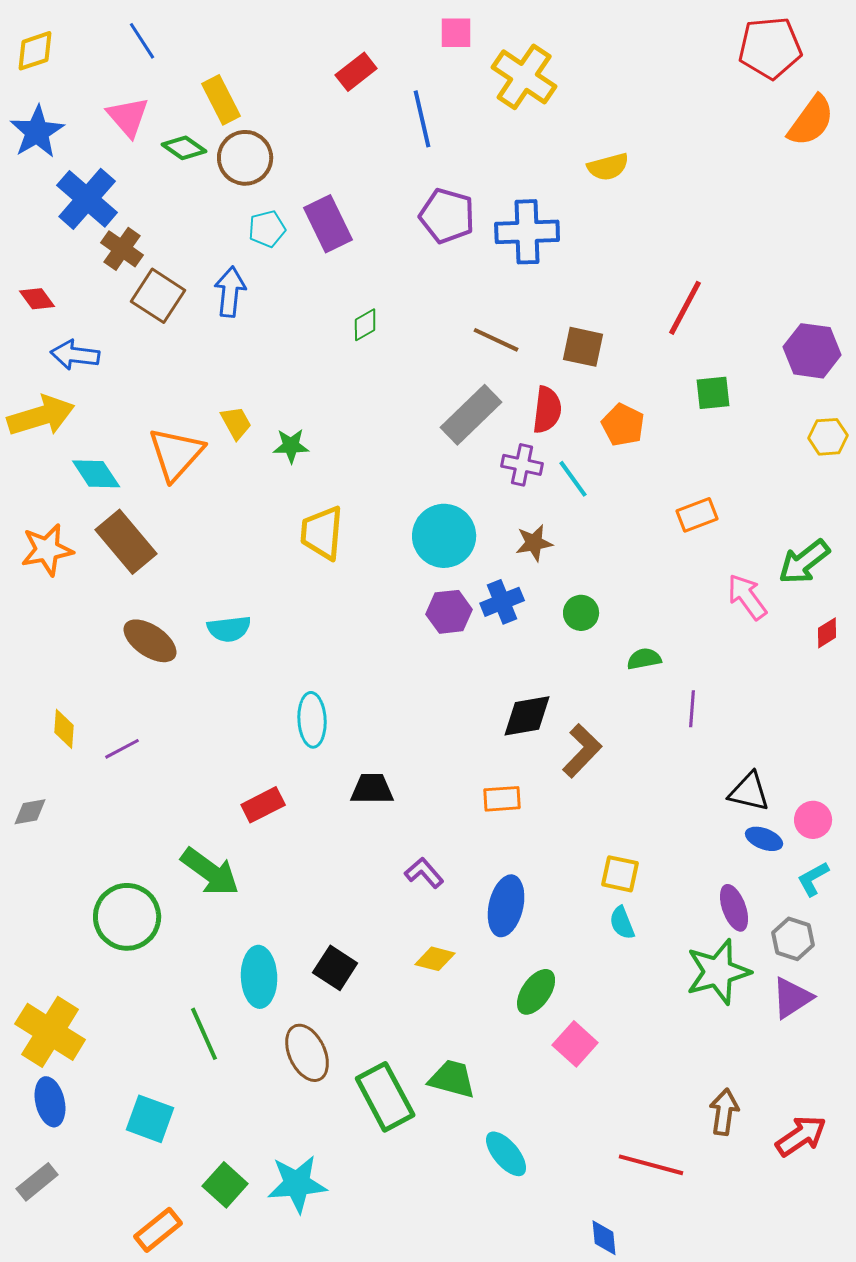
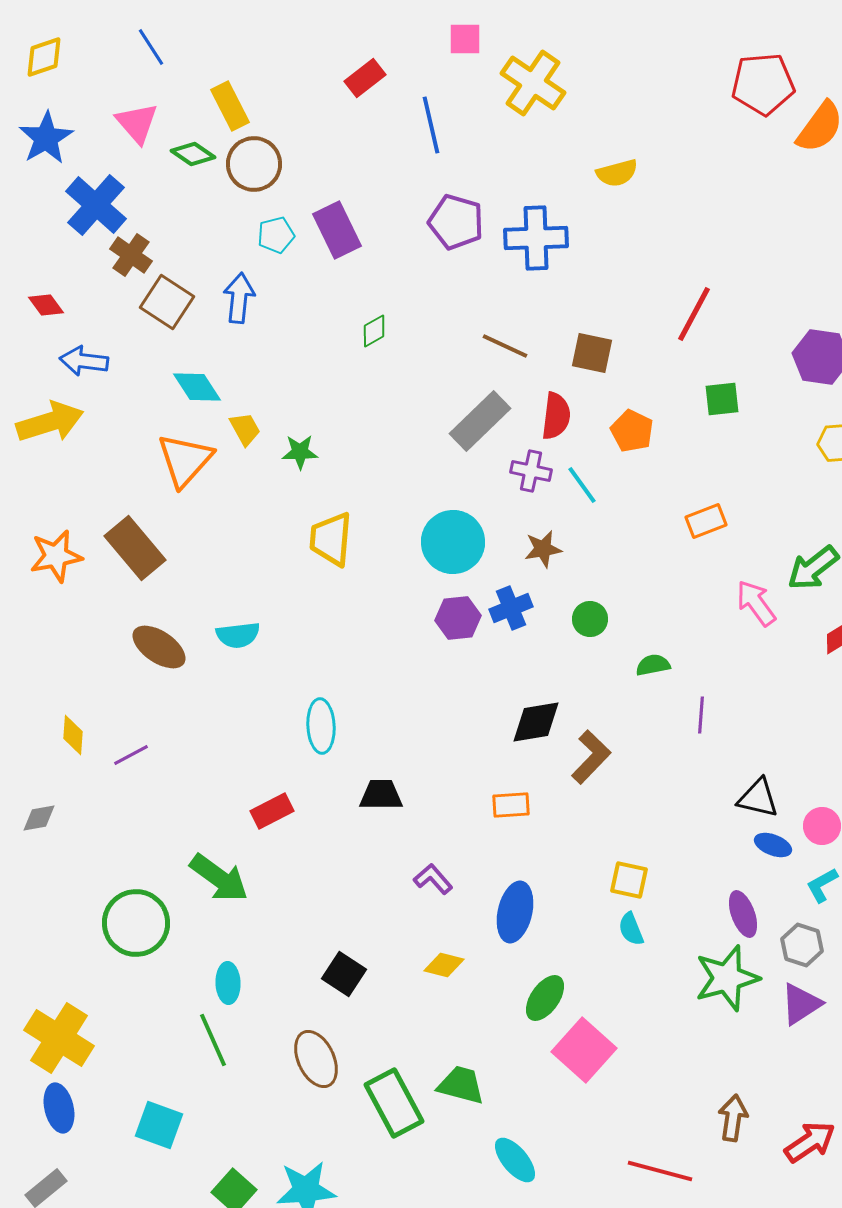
red pentagon: (770, 48) -> (763, 84), moved
cyan diamond: (96, 474) -> (197, 387), moved
cyan ellipse: (259, 977) -> (228, 983), moved, size x0.7
pink square: (575, 1044) -> (584, 1050), size x1.4

